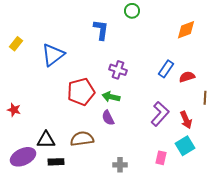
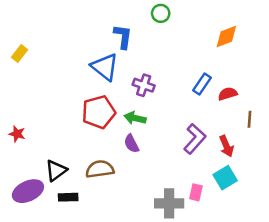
blue triangle: (53, 55) -> (105, 67), moved, turned -45
black triangle: (46, 140) -> (56, 170), turned -36
gray cross: (120, 165) -> (169, 203), moved, size x1.6

